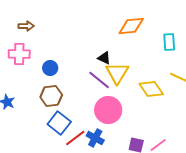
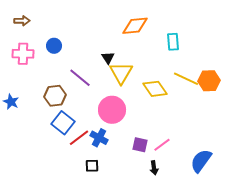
brown arrow: (26, 26) -> (22, 21), moved
black triangle: (104, 58) -> (108, 58), turned 32
blue circle: (50, 68) -> (54, 46), moved
purple line: (99, 80) -> (80, 78), moved

